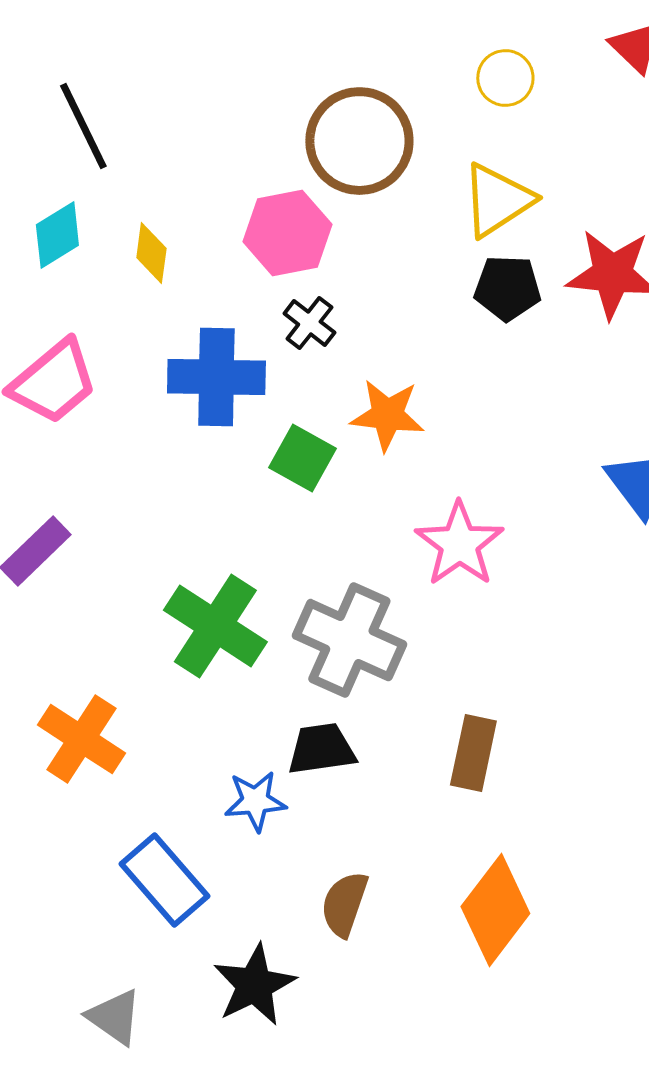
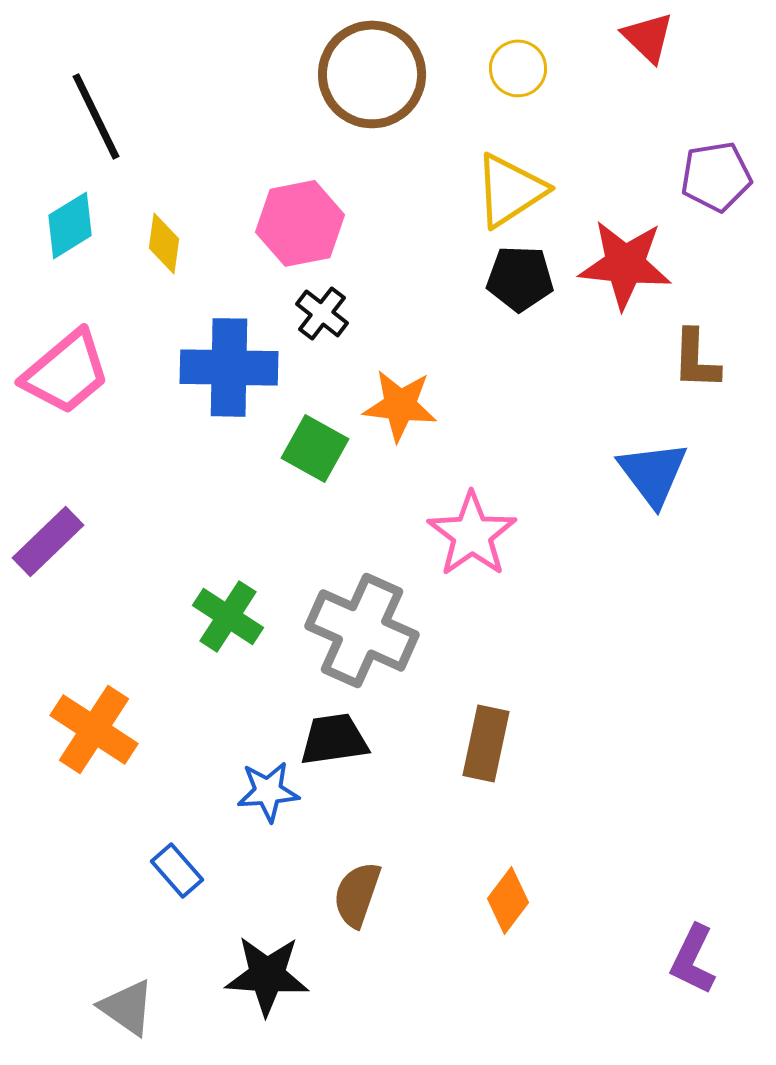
brown circle: (359, 141) -> (372, 74), moved
green cross: (215, 626) -> (228, 616), size x0.7
blue rectangle: (164, 880) -> (177, 870), size x0.6
orange diamond: (495, 910) -> (508, 900), size x0.6
black star: (254, 985) -> (267, 975), turned 30

